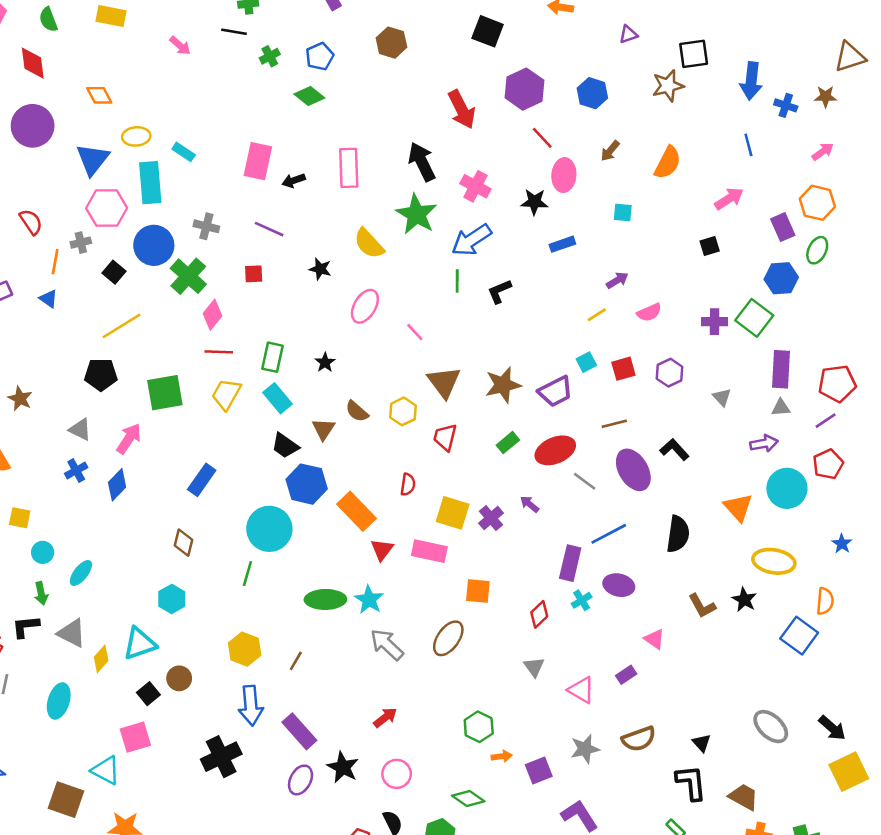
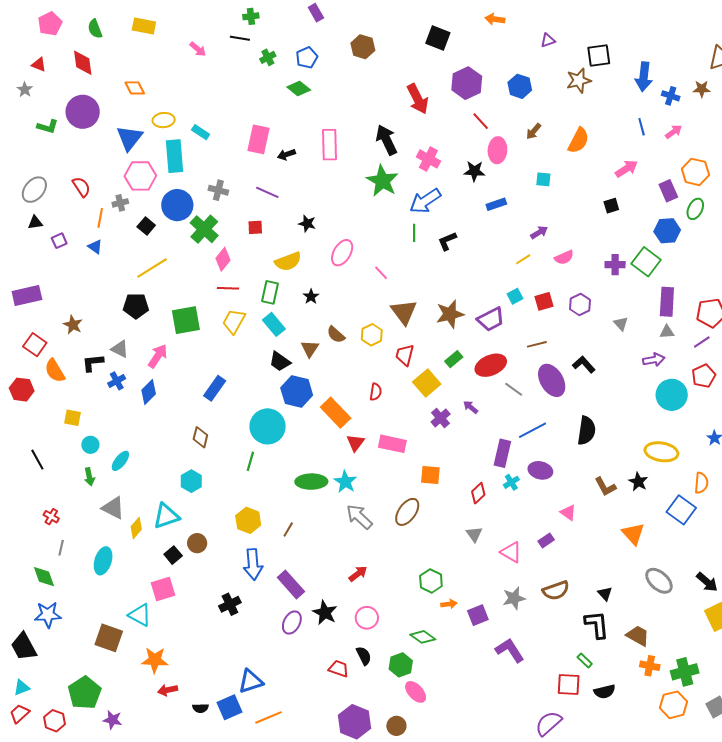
pink arrow: (823, 152) -> (674, 132), moved
yellow semicircle: (369, 244) -> (288, 261), moved, turned -68
orange triangle: (738, 507) -> (633, 534), moved
yellow square: (453, 513) -> (427, 383), moved, turned 32
black L-shape: (26, 627) -> (93, 363), moved
black cross: (221, 757) -> (230, 604), size x0.7

